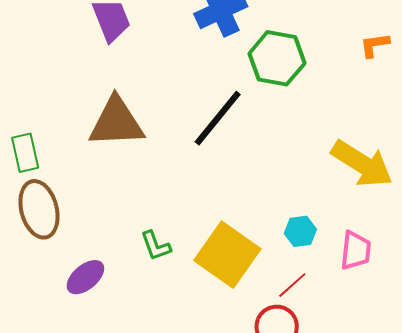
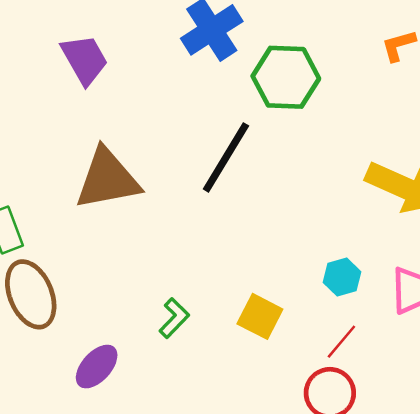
green L-shape: (156, 246) -> (174, 318), turned -108
yellow square: (227, 255) -> (260, 316), size x0.6

